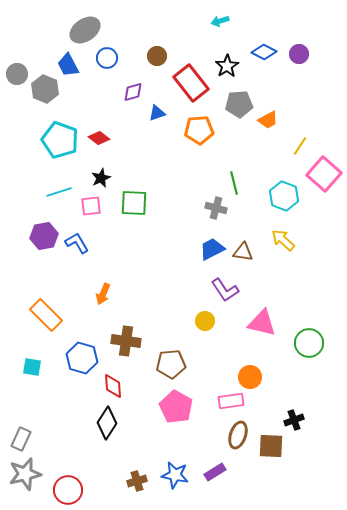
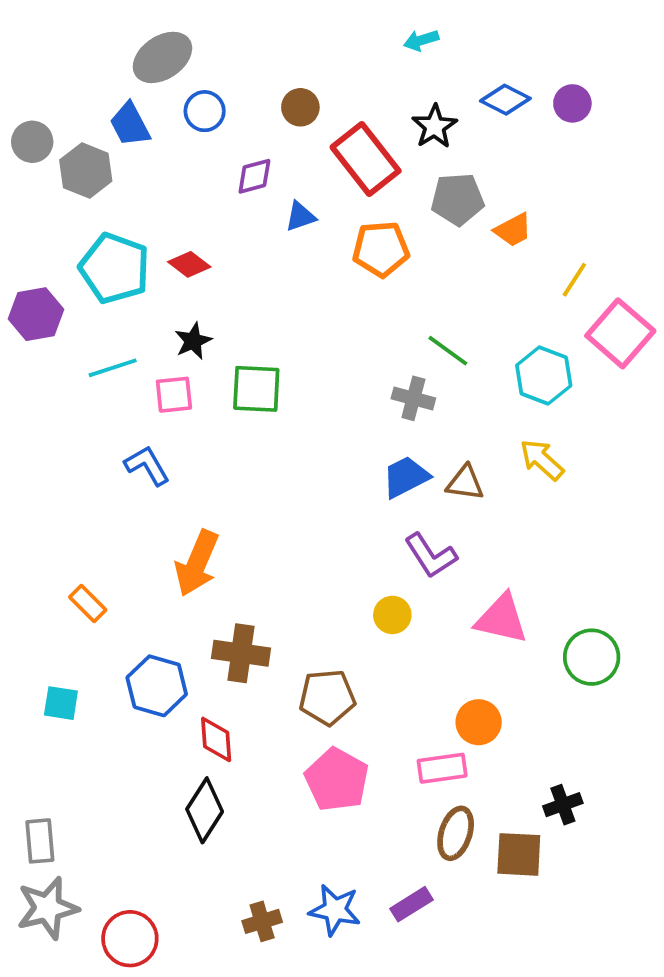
green line: (234, 183) -> (448, 351), turned -40
purple hexagon: (44, 236) -> (36, 314), moved
orange arrow: (103, 294) -> (197, 563), size x1.6
orange rectangle: (46, 315) -> (88, 603), size x0.6
gray rectangle: (21, 439) -> (40, 841), turned -30

